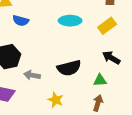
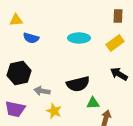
green triangle: (100, 80) -> (93, 103), moved
yellow star: (56, 100) -> (54, 111), moved

